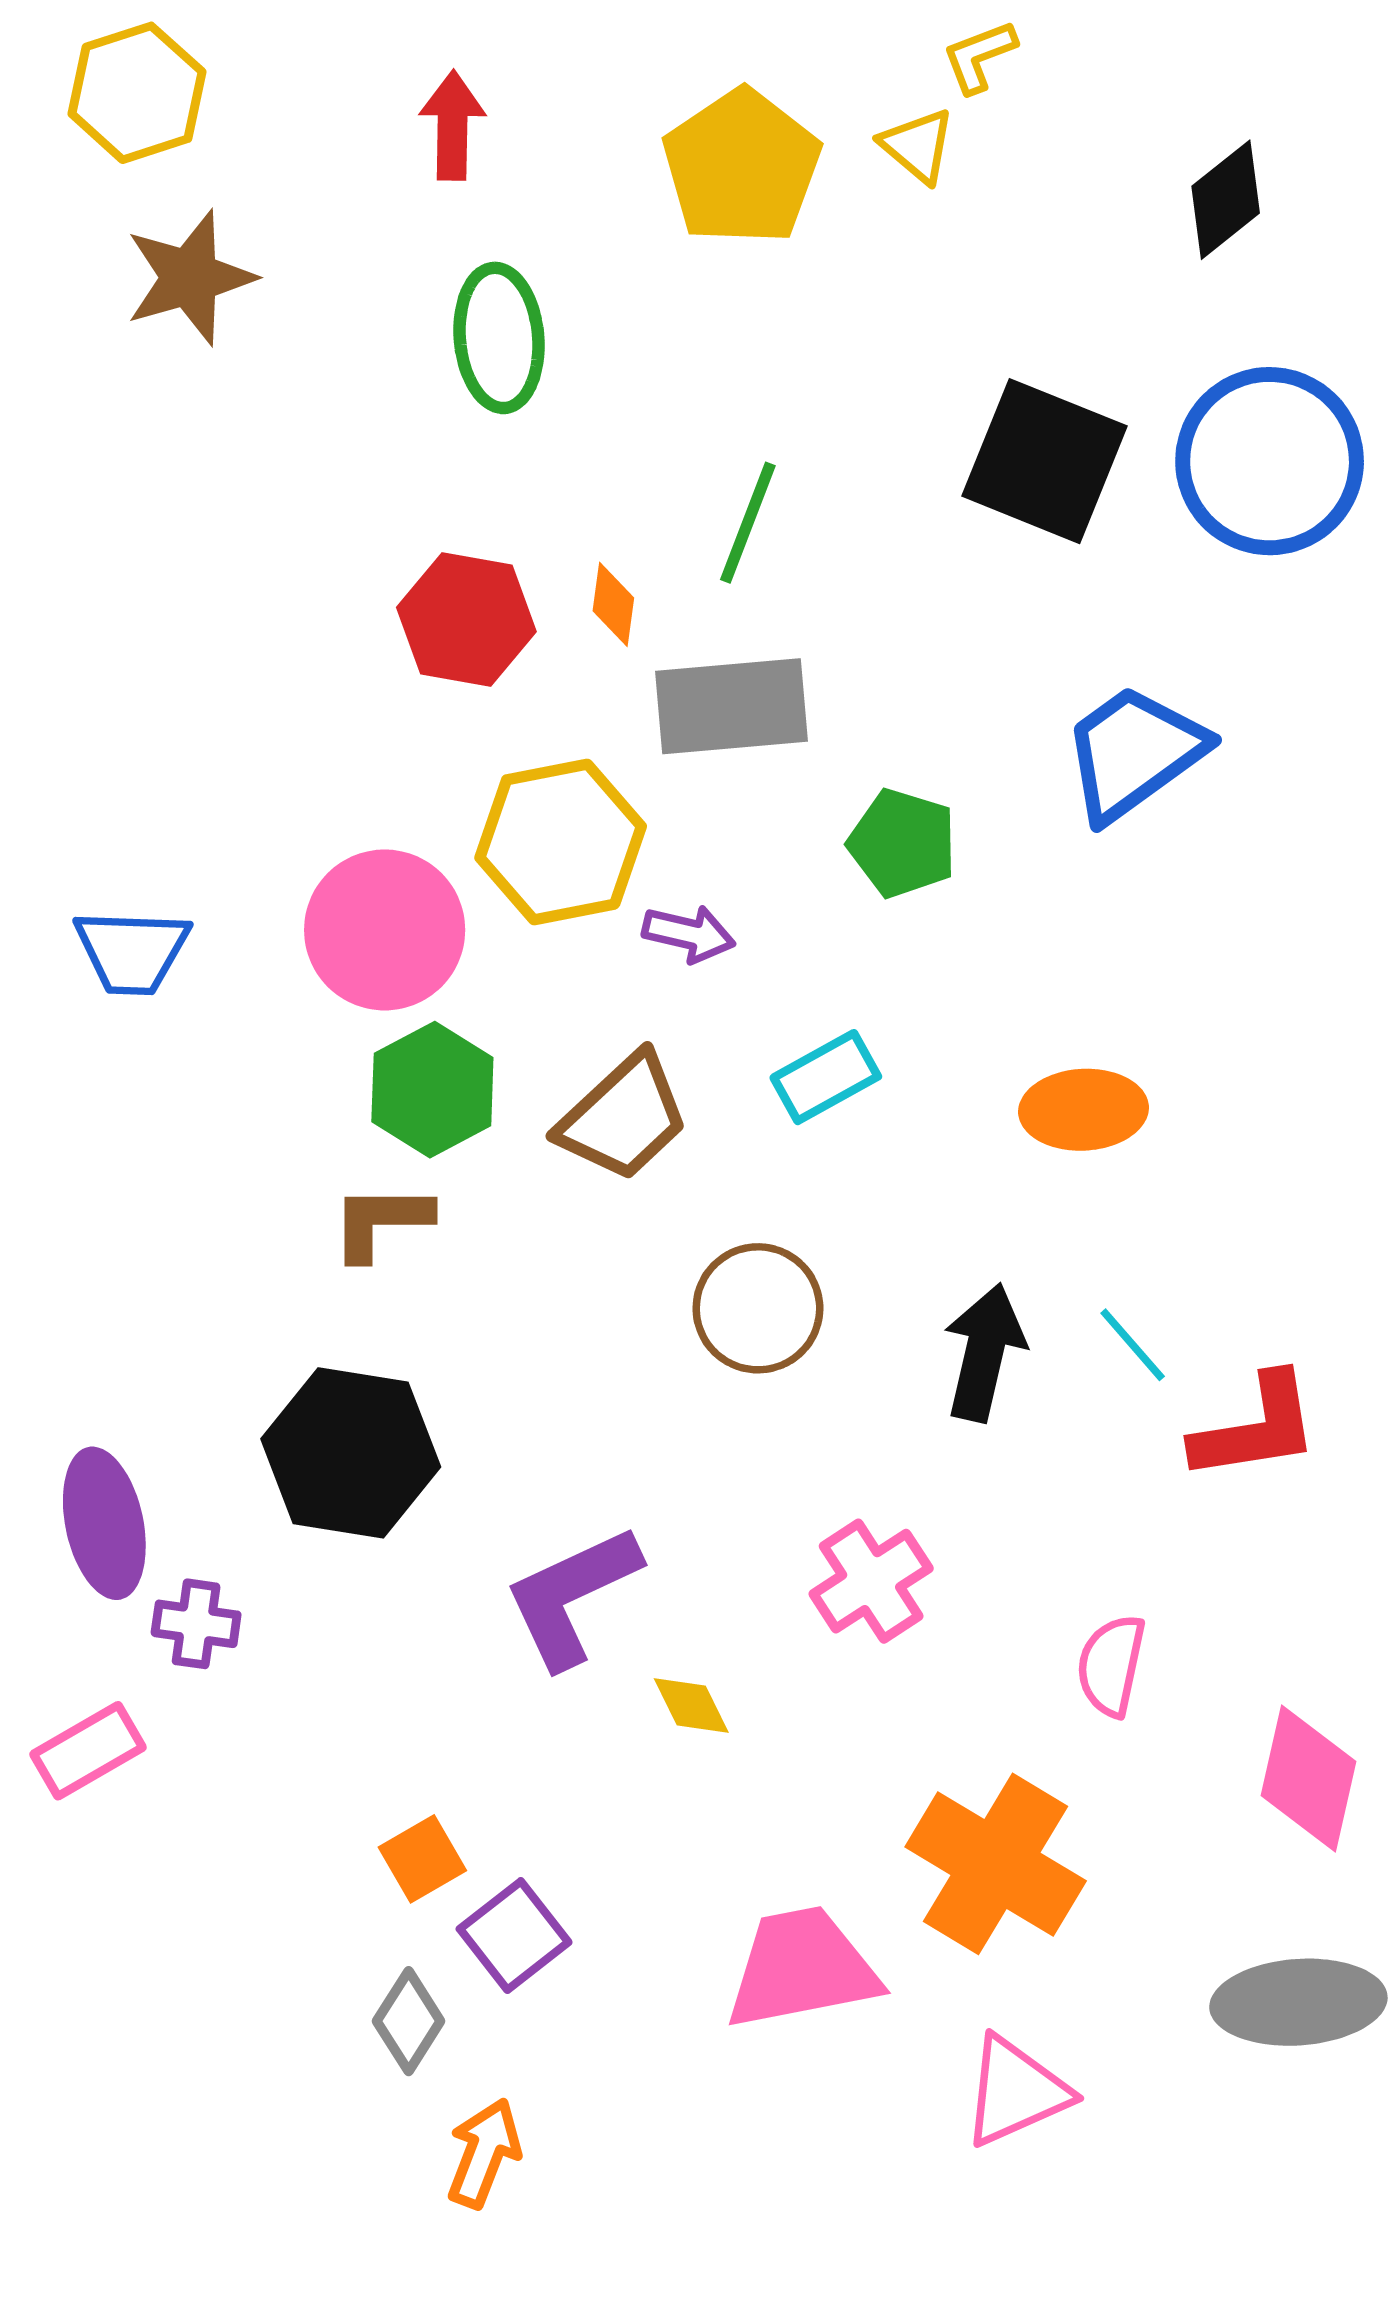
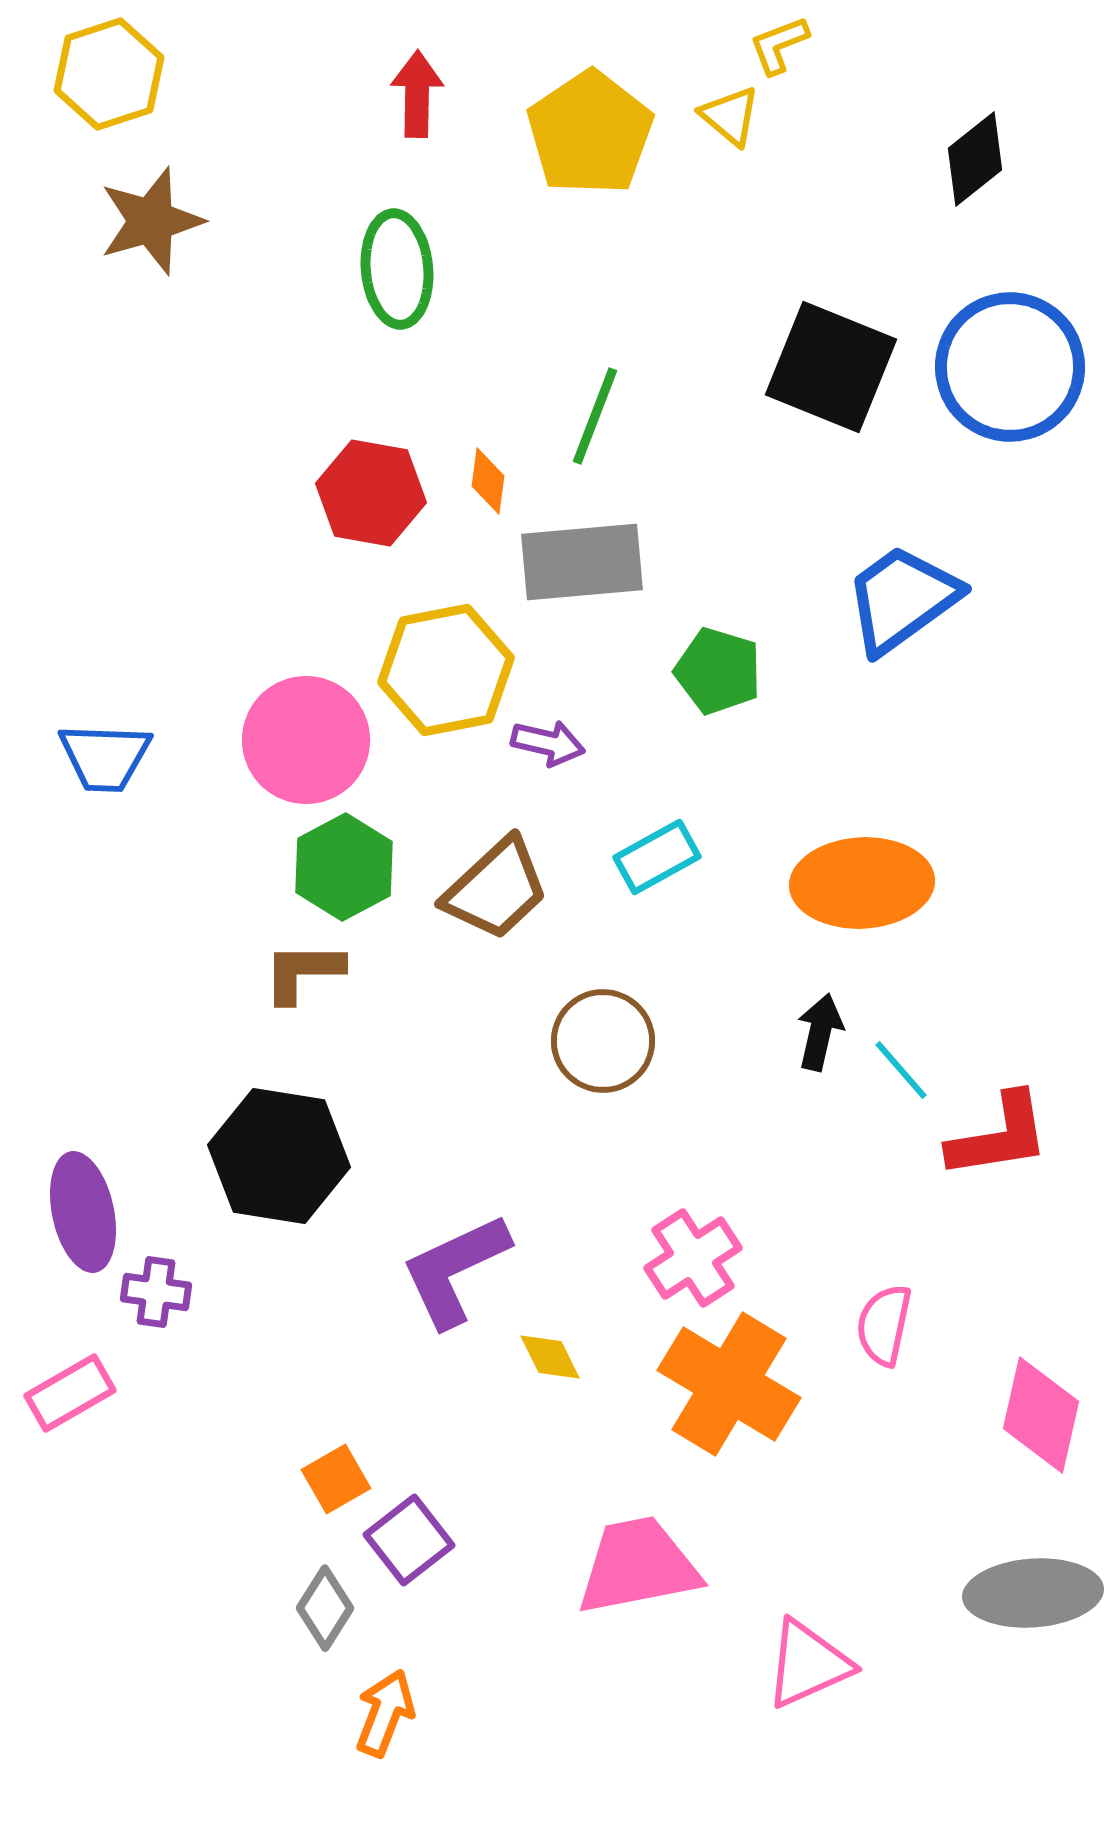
red arrow: (452, 125) -> (417, 94), moved
orange ellipse: (1084, 1110) -> (862, 883), size x1.4
black arrow: (984, 1352) -> (820, 1032), moved, size x0.7
orange cross: (996, 1864) -> (729, 1384), moved

